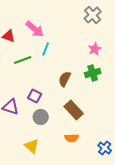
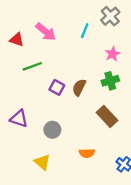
cyan line: (46, 49) -> (85, 31), moved
purple square: (35, 96) -> (57, 87), moved
brown rectangle: (74, 110) -> (107, 116), moved

